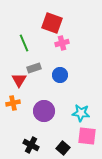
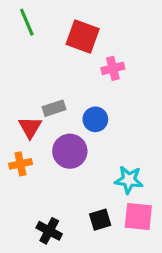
green line: (24, 43) -> (27, 22), moved
pink cross: (62, 43) -> (113, 68), moved
purple circle: (44, 111) -> (70, 151), moved
black square: (63, 148) -> (100, 220), moved, turned 32

